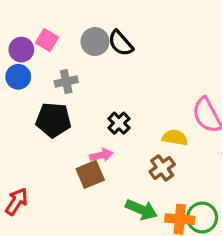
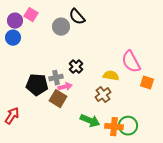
gray circle: (95, 42) -> (61, 27), moved
gray cross: (66, 82) -> (56, 78), moved
black pentagon: (53, 120) -> (37, 85), moved
brown square: (90, 174) -> (58, 99), turned -36

